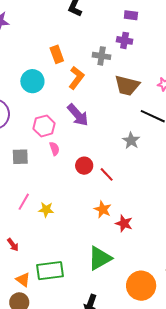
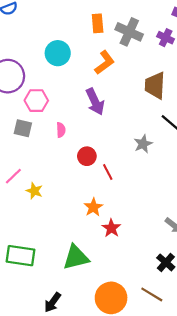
orange rectangle: (57, 54) -> (98, 23), moved
gray cross: (102, 56) -> (129, 32), moved, size x1.4
brown trapezoid: (127, 86) -> (155, 85), turned 64
pink hexagon: (44, 126) -> (36, 101), moved

